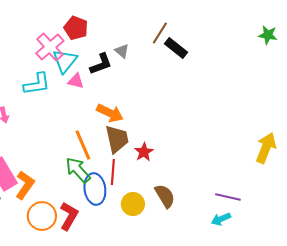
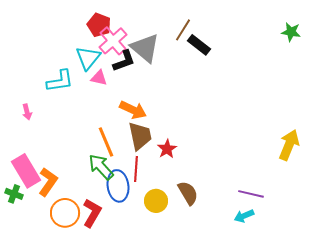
pink cross: (50, 47) -> (113, 41), moved
gray triangle: (122, 51) -> (145, 48), size x2.0

